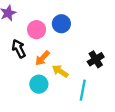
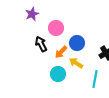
blue circle: (61, 24) -> (77, 43), moved

